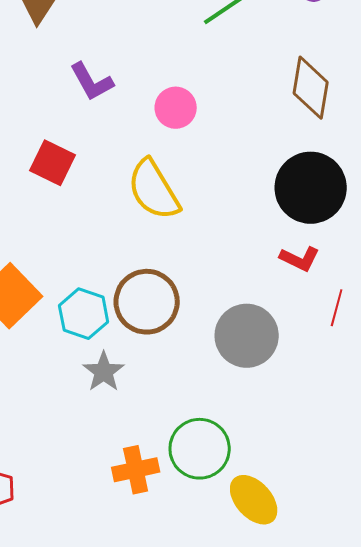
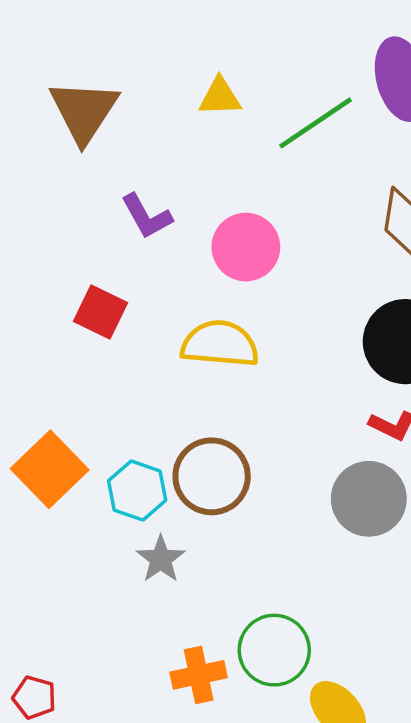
pink circle: (176, 108) -> (246, 247), size x1.4
yellow semicircle: (154, 190) -> (220, 344), turned 126
gray circle: (247, 336) -> (369, 499), moved

